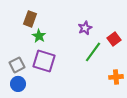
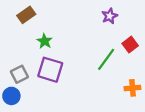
brown rectangle: (30, 19) -> (26, 15), moved, turned 35
purple star: (85, 28) -> (110, 16), moved
blue circle: (18, 84) -> (11, 96), moved

